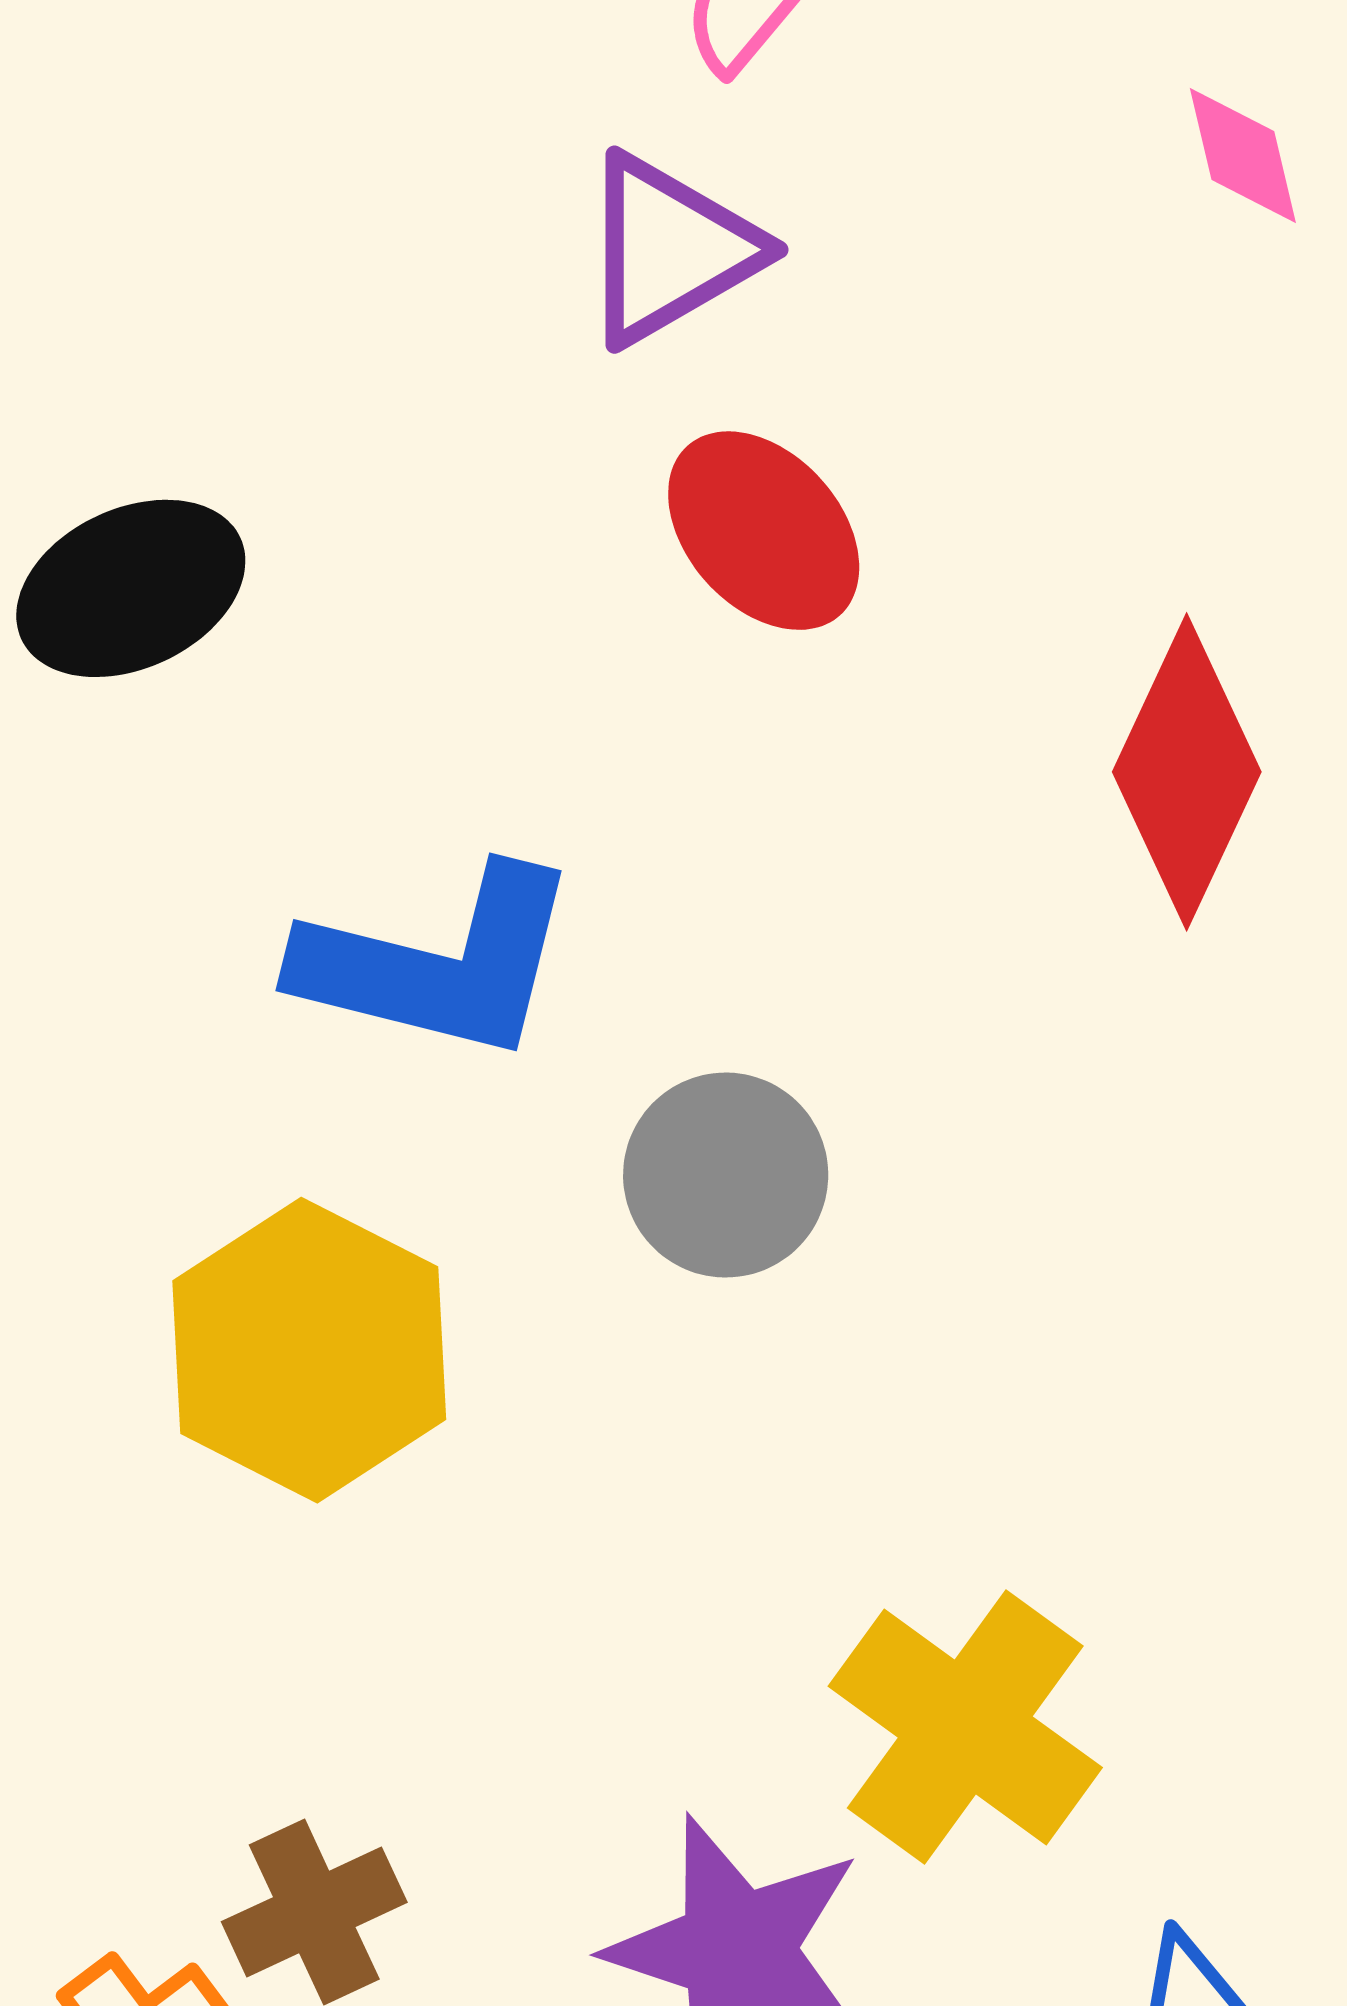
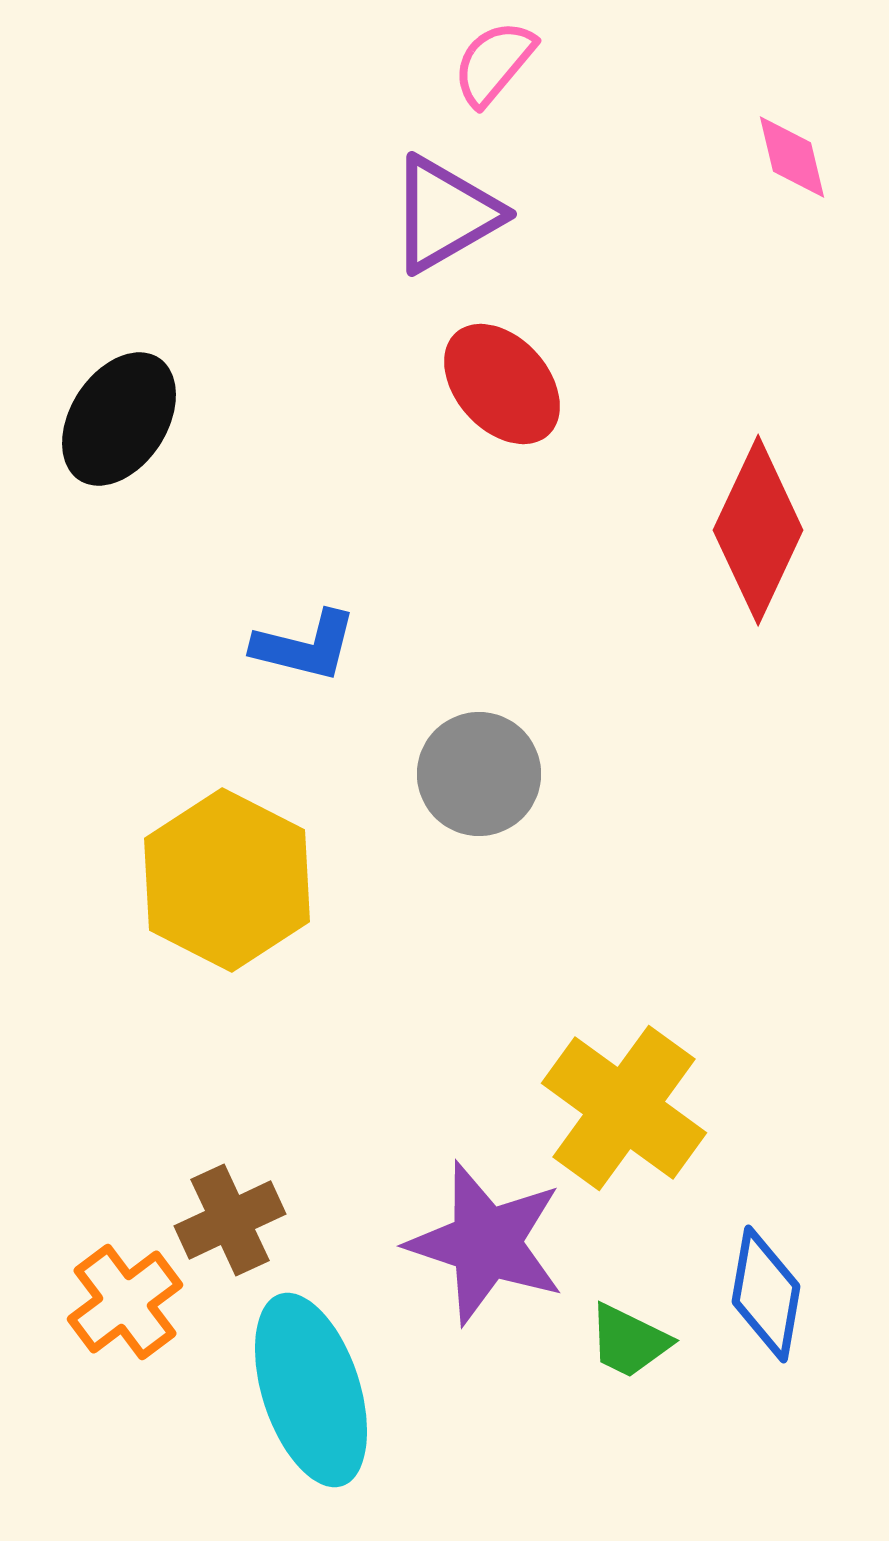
black ellipse: (131, 588) -> (119, 419), turned -32
blue L-shape: (438, 964) -> (305, 646), size x0.6

